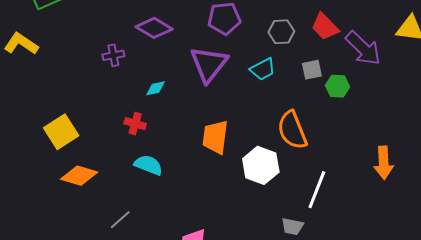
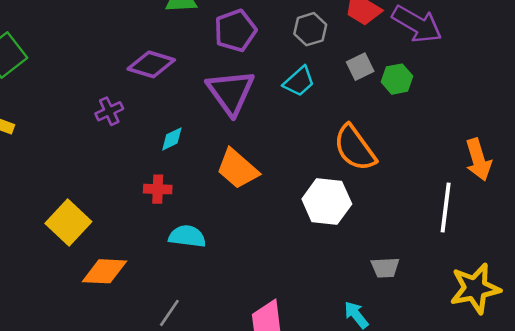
orange trapezoid: (215, 137) -> (237, 169), moved, turned -42
white line: (317, 190) -> (446, 208), moved

